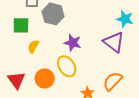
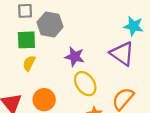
green square: (21, 25) -> (26, 40), moved
yellow ellipse: (67, 66) -> (85, 84), moved

